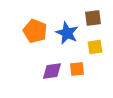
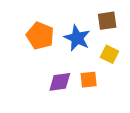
yellow square: (95, 47) -> (109, 54), turned 35

